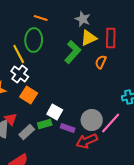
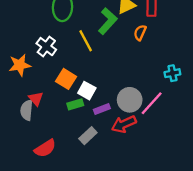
yellow line: (19, 54) -> (86, 41), moved
orange square: (29, 95) -> (66, 79), moved
purple rectangle: (68, 128) -> (102, 109), turned -40
gray rectangle: (27, 132) -> (88, 136), moved

